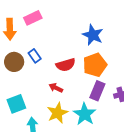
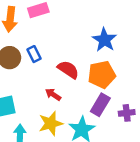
red semicircle: (66, 65) -> (68, 70), turned -138

